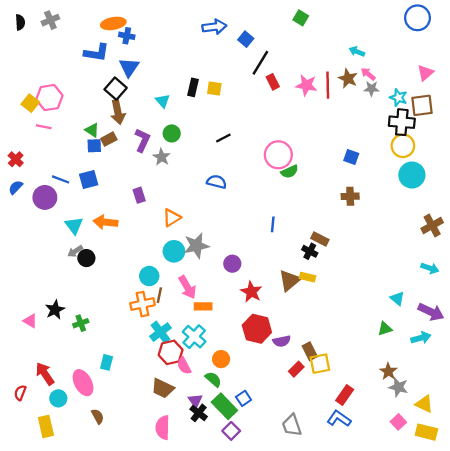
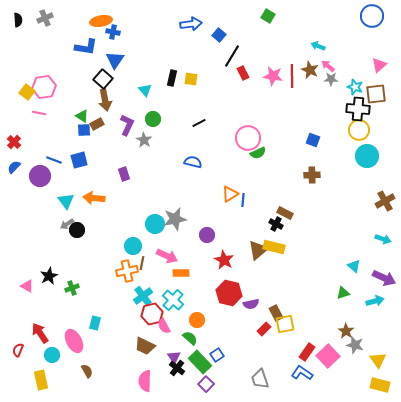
orange triangle: (172, 218) -> (230, 194), moved
yellow rectangle: (308, 277) -> (274, 247), size x1.5
pink arrow: (187, 287) -> (167, 256), turned -35
yellow triangle: (424, 404) -> (378, 360), turned 30
pink square: (398, 422) -> (328, 356), moved, size x1.6

